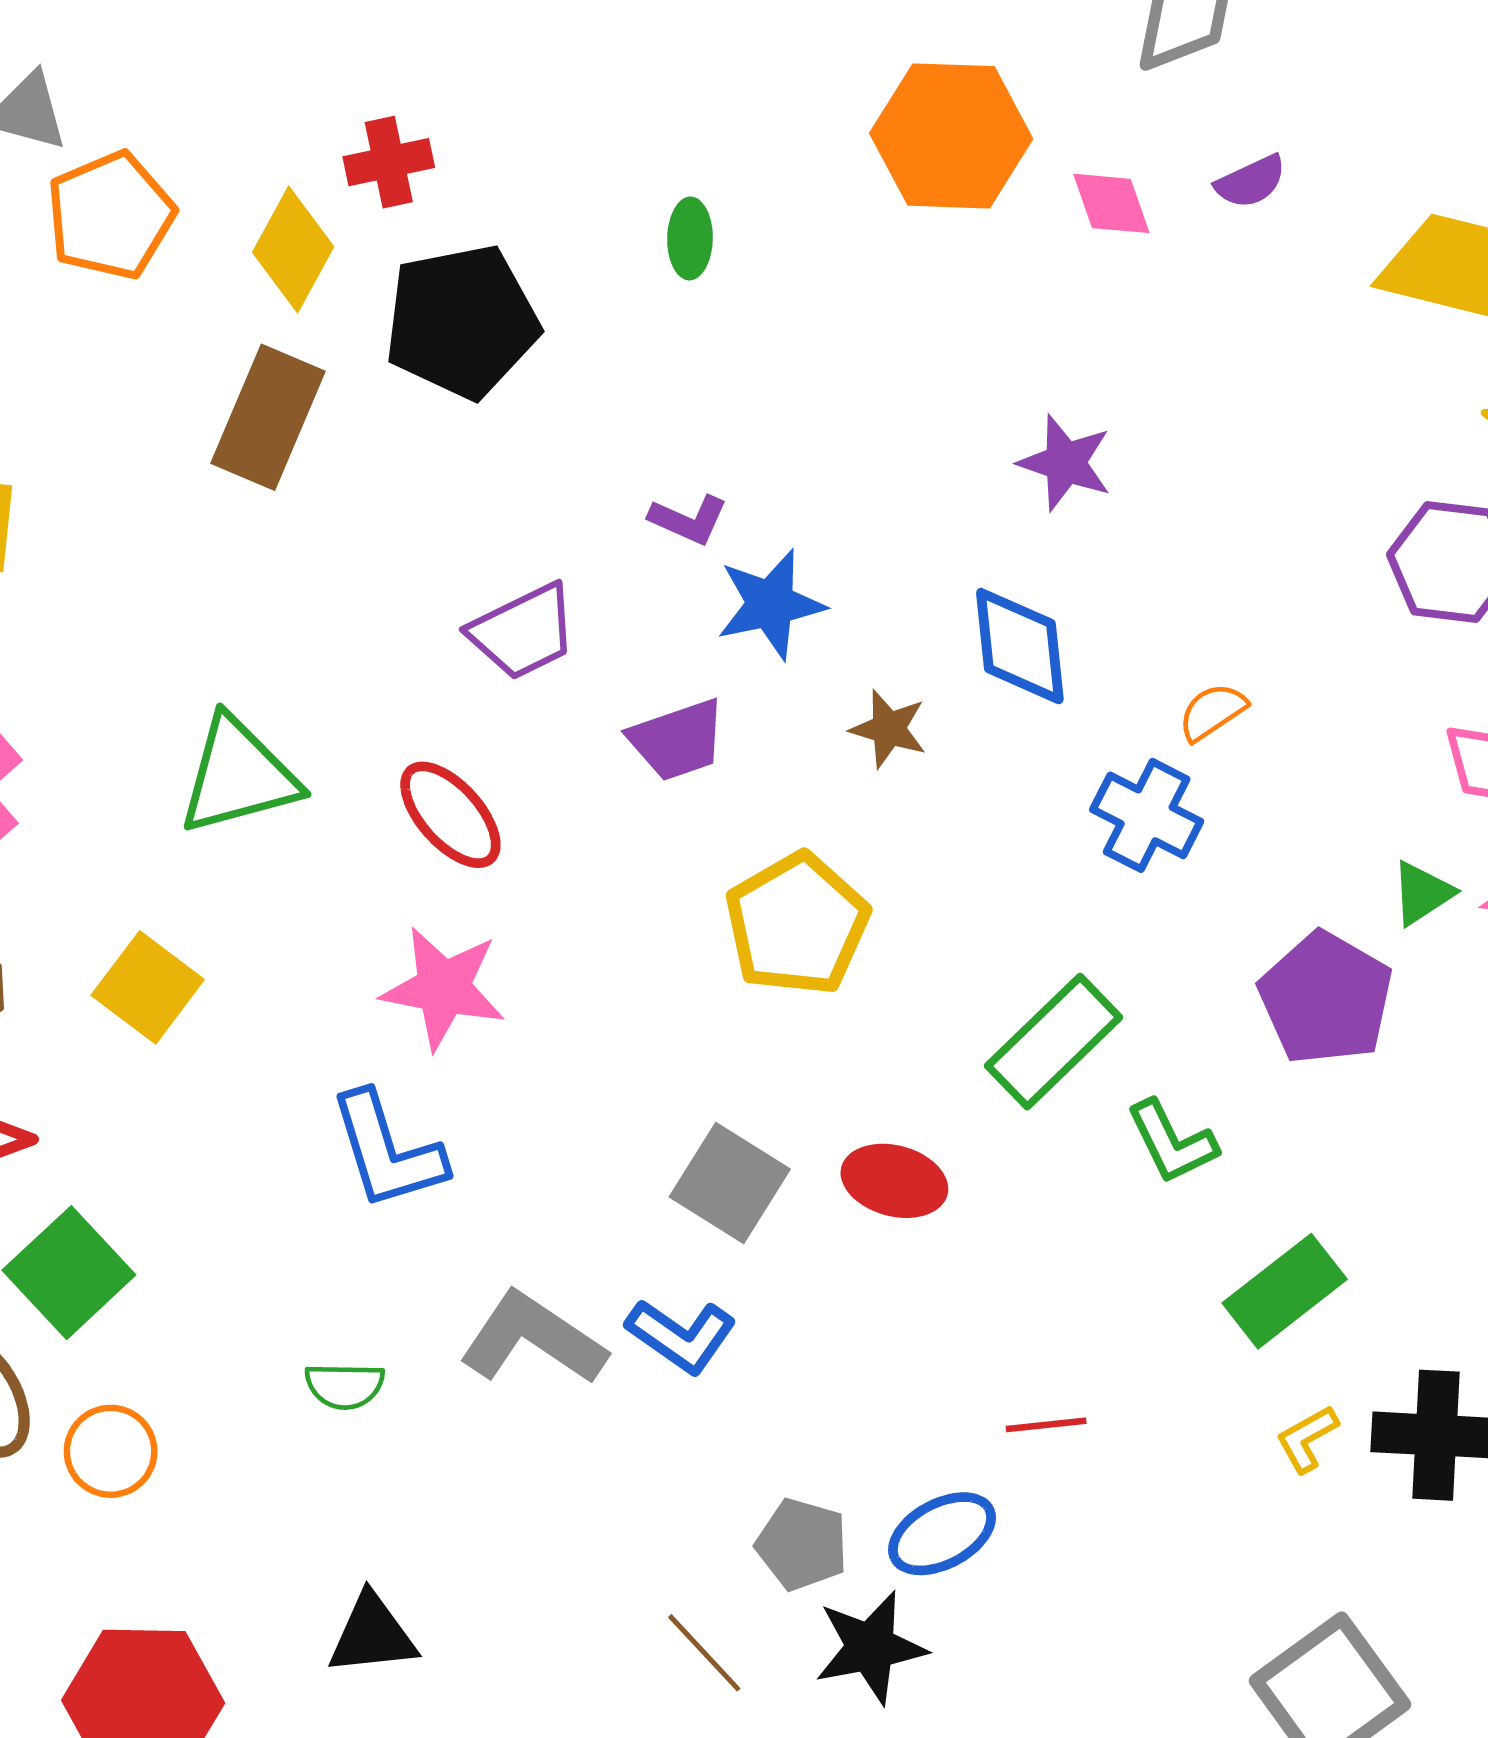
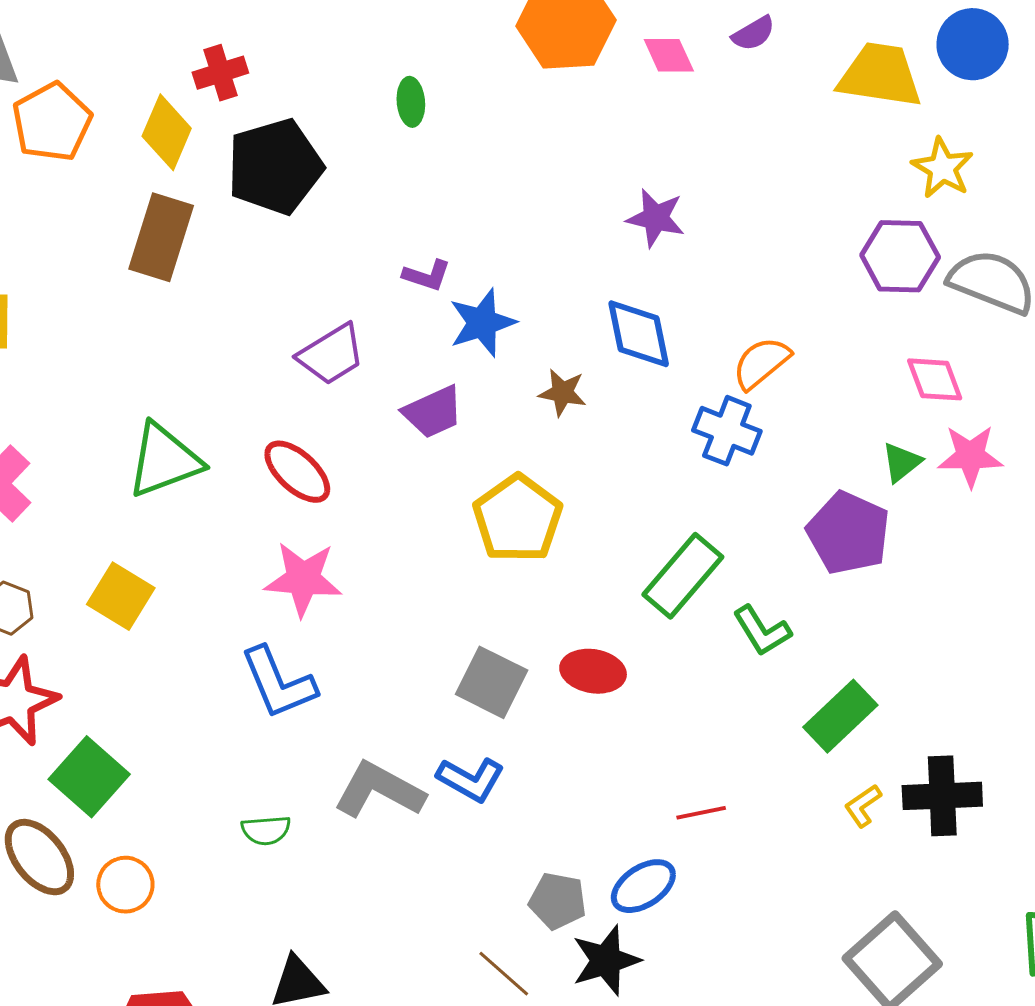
orange semicircle: (1212, 712) -> (761, 363), size x1.4

